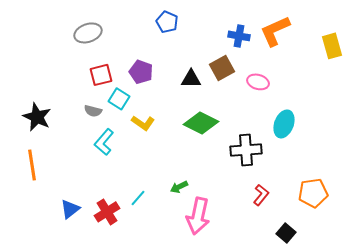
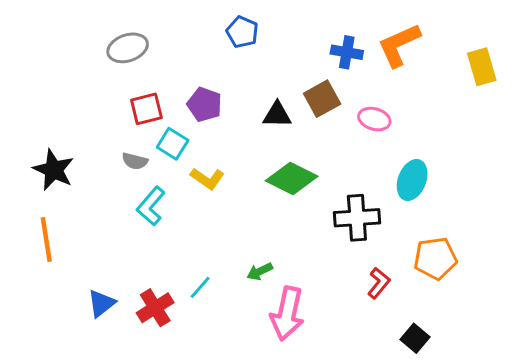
orange pentagon: (313, 193) -> (435, 258), moved

